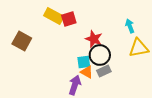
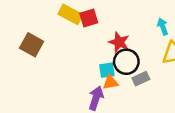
gray rectangle: (104, 71) -> (141, 79), moved
orange triangle: (87, 72) -> (111, 82), turned -40

